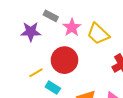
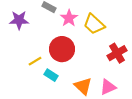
purple star: (31, 32) -> (19, 20), moved

